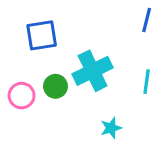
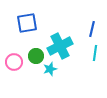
blue line: (147, 20) -> (92, 29), moved
cyan star: (111, 128) -> (50, 69), moved

